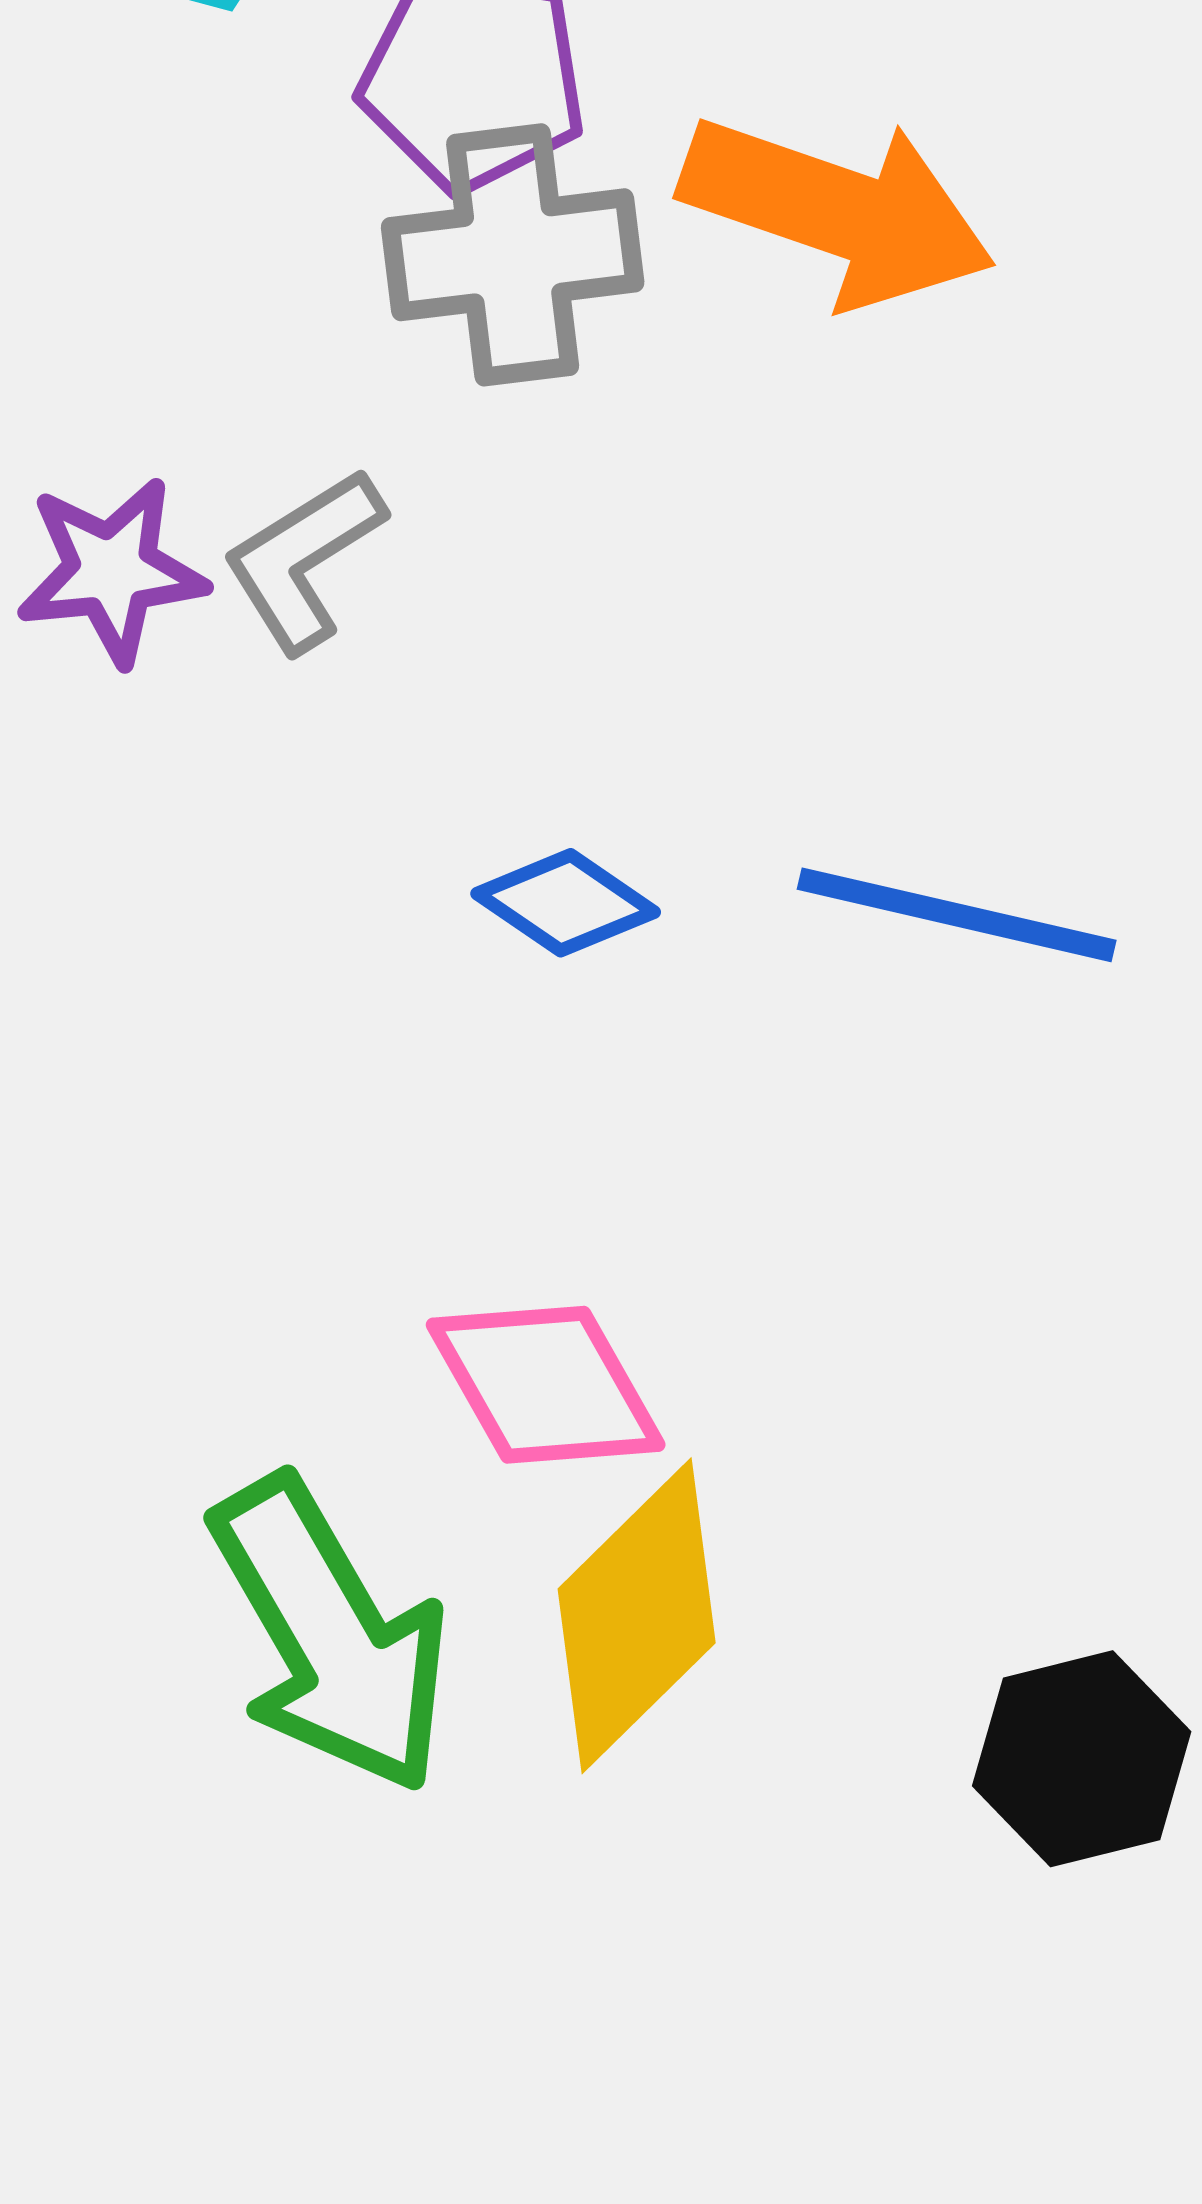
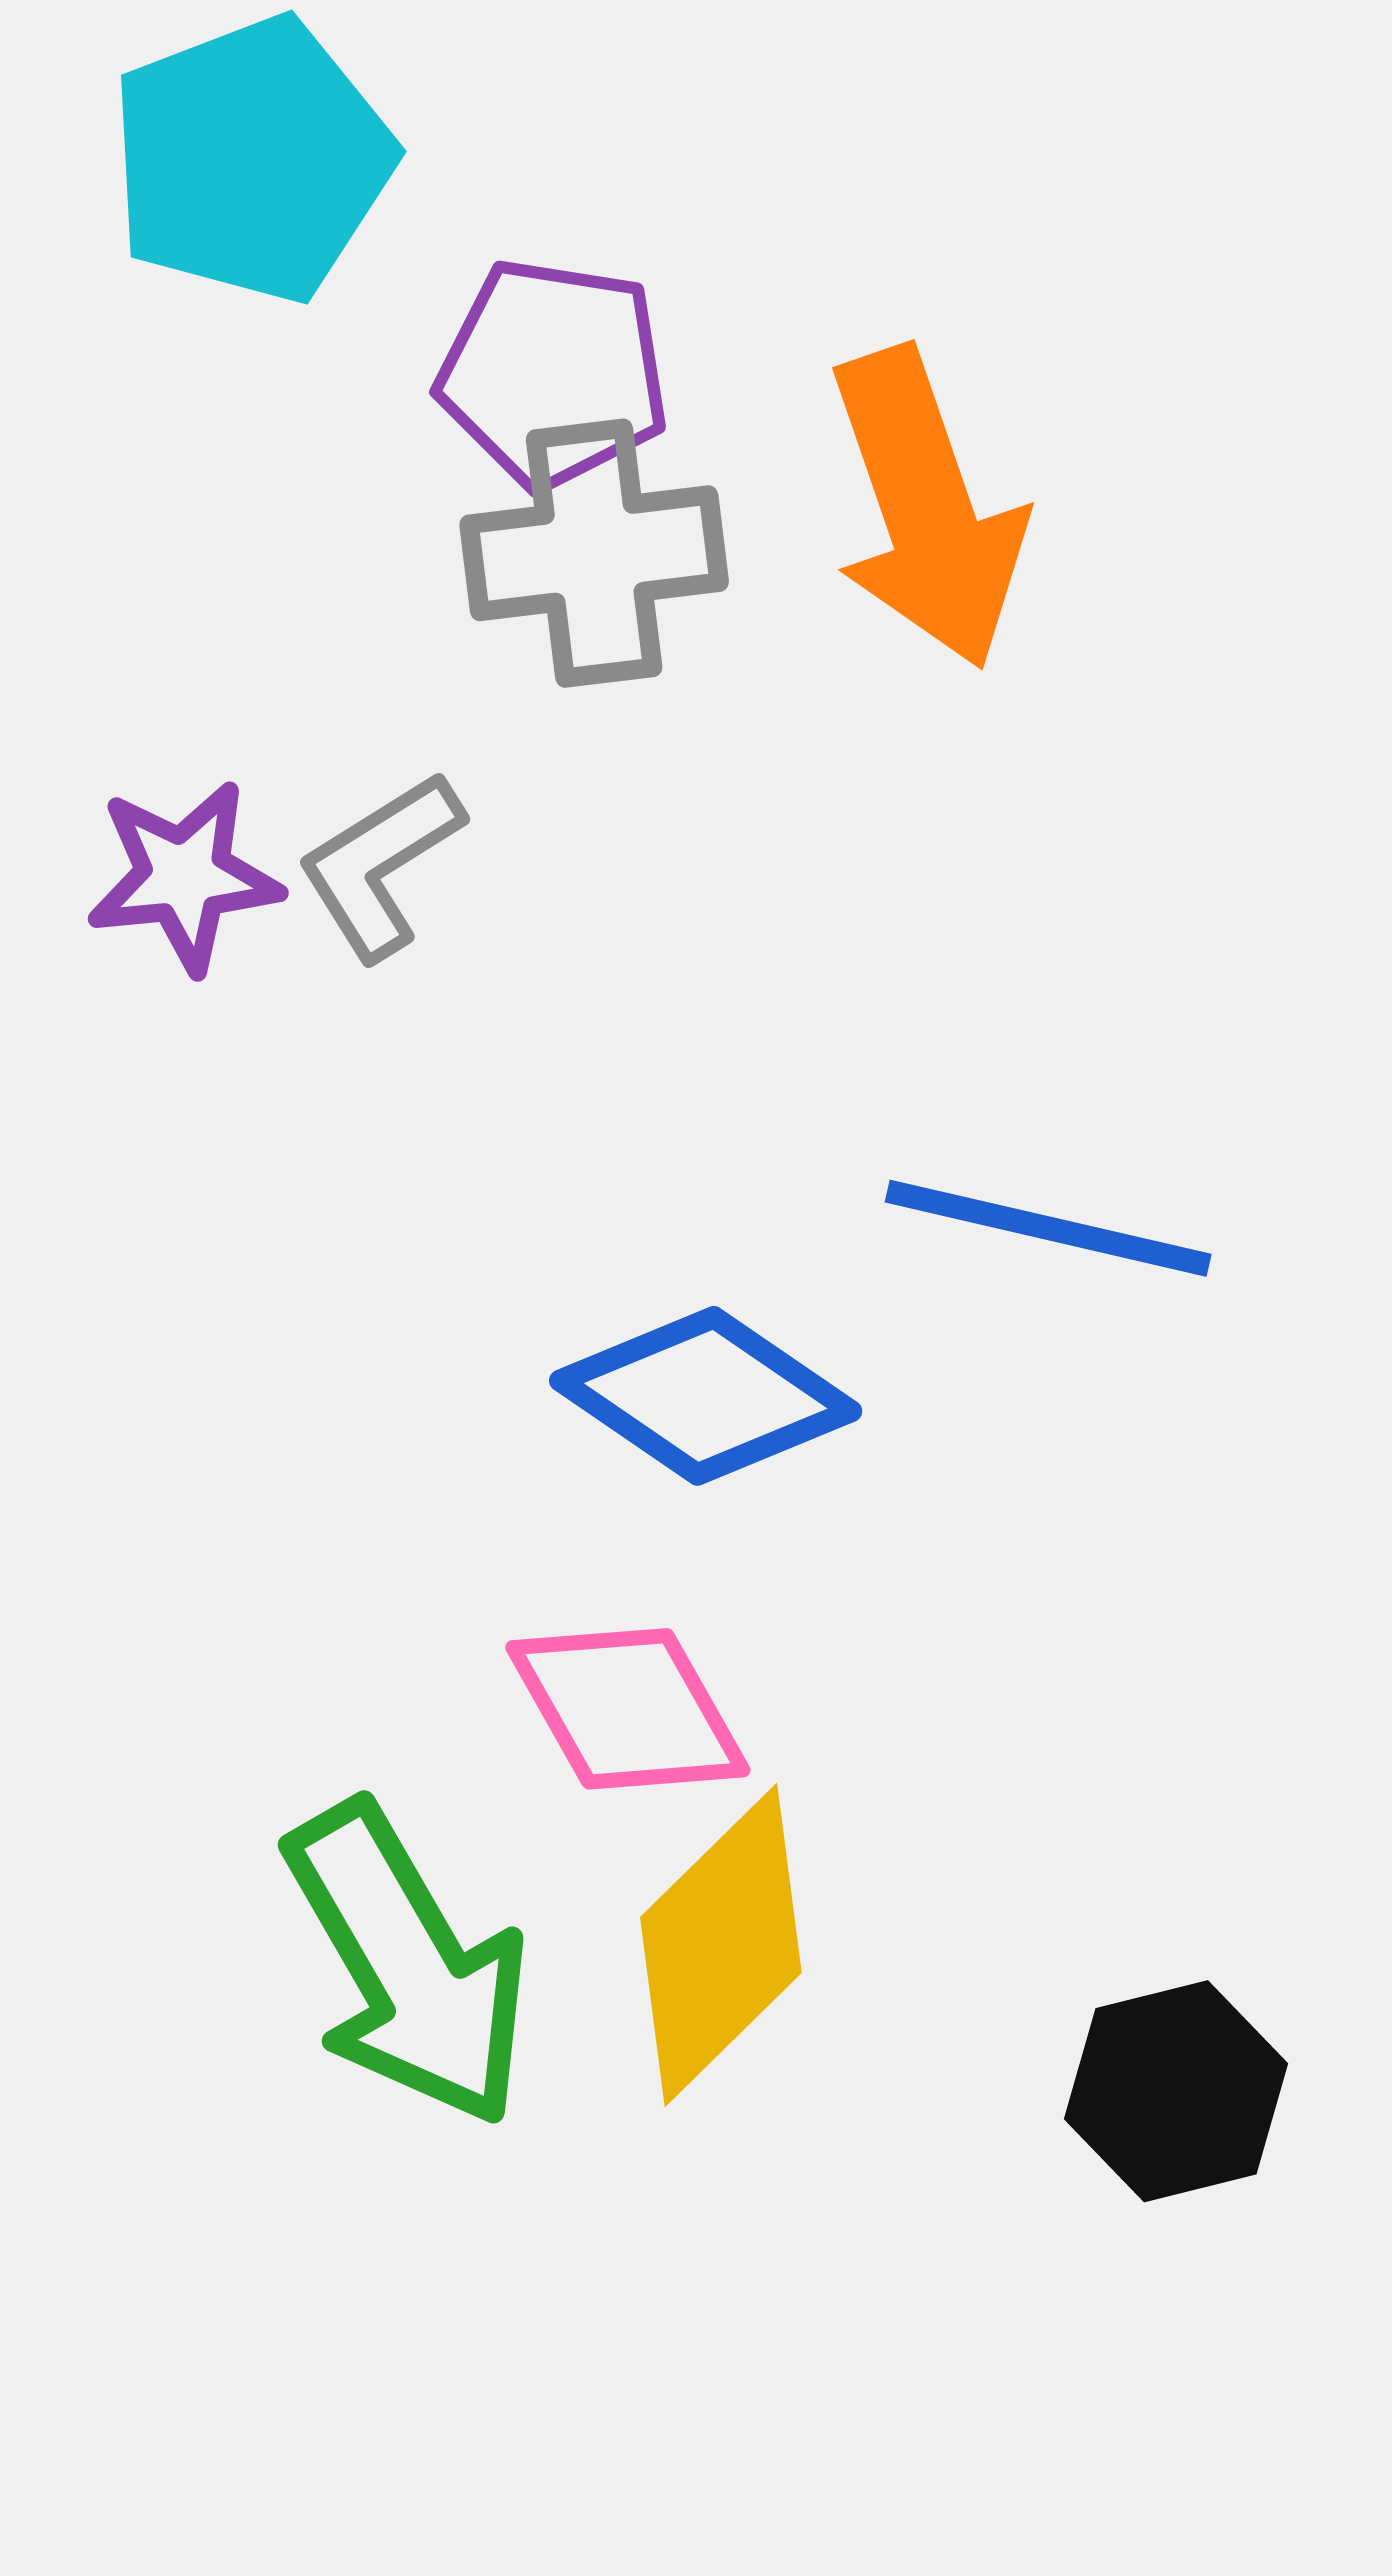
orange arrow: (838, 211) -> (926, 508), turned 52
blue diamond: (566, 903) -> (706, 1396), moved, size x1.6

